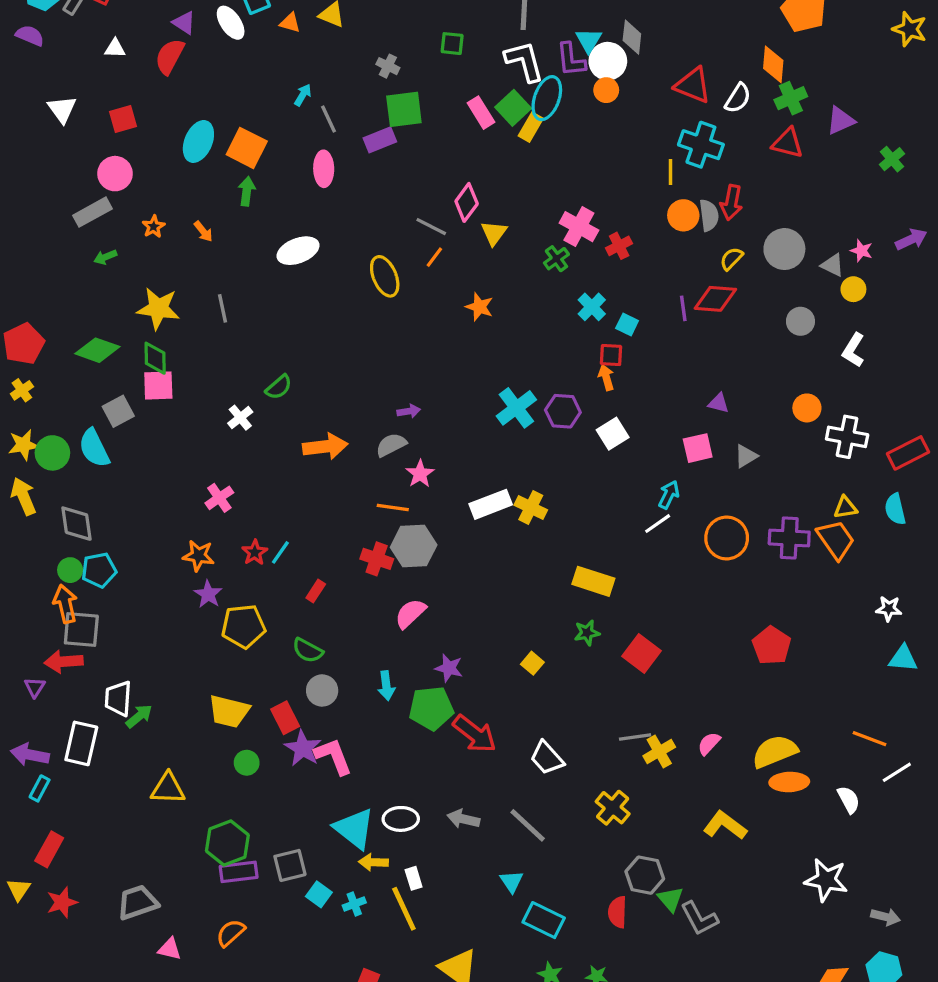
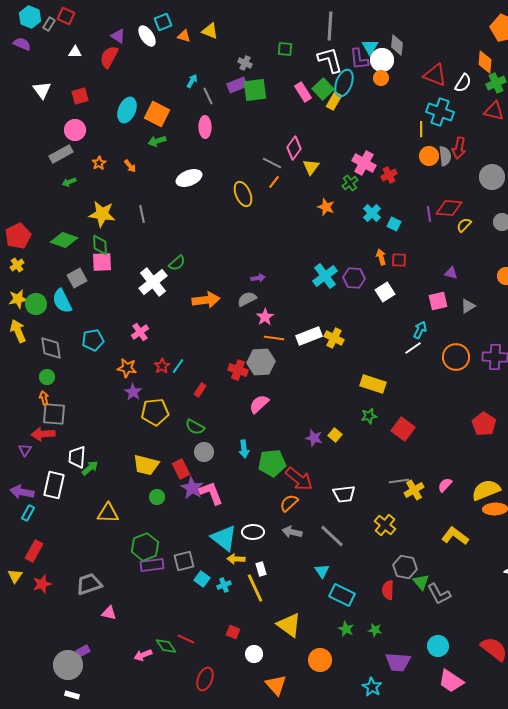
purple rectangle: (380, 140) -> (237, 85), moved
green arrow: (247, 191) -> (157, 141), turned -114
yellow semicircle: (731, 259) -> (464, 225), moved
orange star: (479, 307) -> (326, 207), moved
red square: (611, 355) -> (399, 260), moved
white cross: (240, 418) -> (153, 282), size x1.8
orange line: (393, 507) -> (274, 338), moved
cyan pentagon: (99, 570) -> (93, 340), moved
orange arrow: (65, 604) -> (44, 398), size x0.6
purple star: (449, 668) -> (314, 438), moved
white trapezoid: (547, 758) -> (344, 494), turned -55
orange semicircle: (231, 933) -> (289, 503), moved

